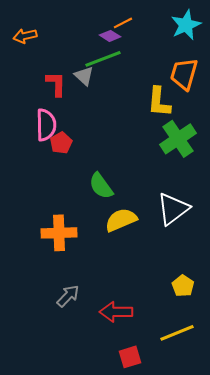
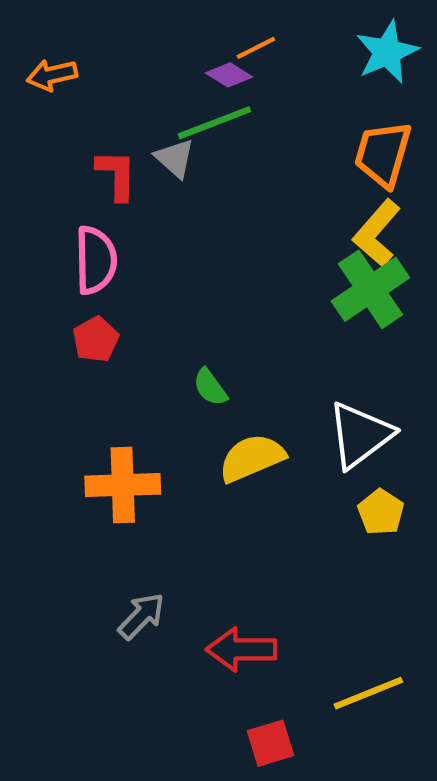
yellow L-shape: (159, 102) -> (377, 233), moved, turned 36
red pentagon: (61, 143) -> (96, 339), moved
green semicircle: (101, 186) -> (210, 387), size x0.7
yellow pentagon: (183, 286) -> (381, 512), moved

